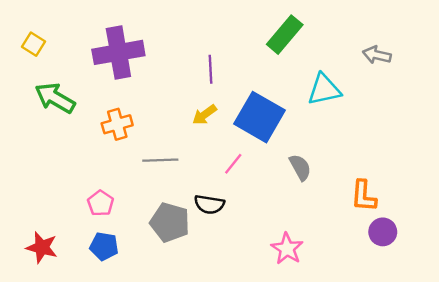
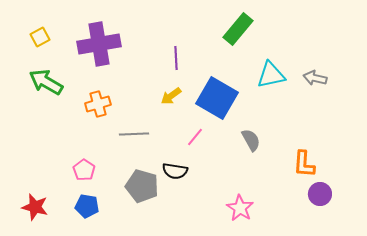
yellow square: (33, 44) -> (40, 37), moved, turned 30
gray arrow: (377, 55) -> (315, 78), moved

